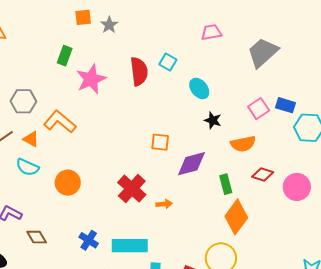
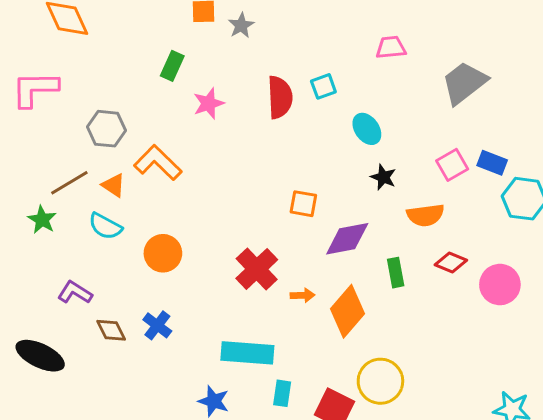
cyan square: (168, 62) -> (323, 86), turned 36
pink star: (91, 79) -> (209, 104), size x0.7
orange diamond: (236, 217) -> (347, 311), moved
blue cross: (89, 240) -> (157, 325), moved

